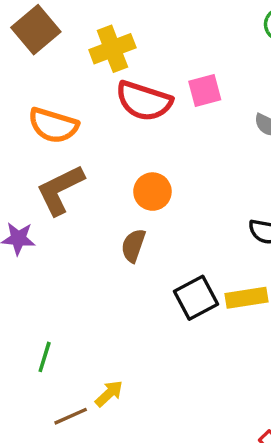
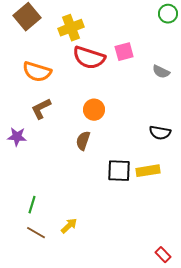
brown L-shape: (60, 190) -> (41, 109), size x0.7
black square: (196, 298) -> (119, 171), turned 30
brown line: (71, 416) -> (36, 233), moved, turned 54

